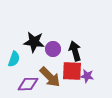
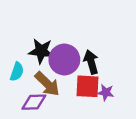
purple circle: (53, 49) -> (64, 60), size x1.6
brown arrow: (50, 77) -> (47, 84), moved

